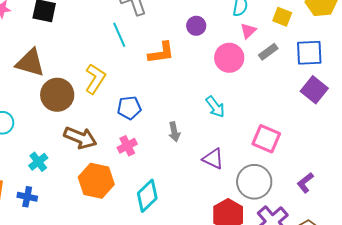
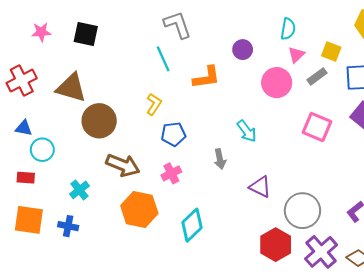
yellow square: (282, 17) -> (331, 52), moved
yellow L-shape: (95, 79) -> (154, 104), moved, size x0.7
cyan arrow: (215, 107) -> (247, 131), moved
pink square: (266, 139) -> (317, 127), moved

